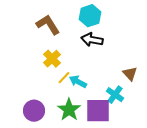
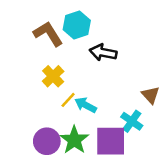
cyan hexagon: (90, 16) -> (77, 25), moved
purple circle: (34, 111) -> (47, 141), moved

